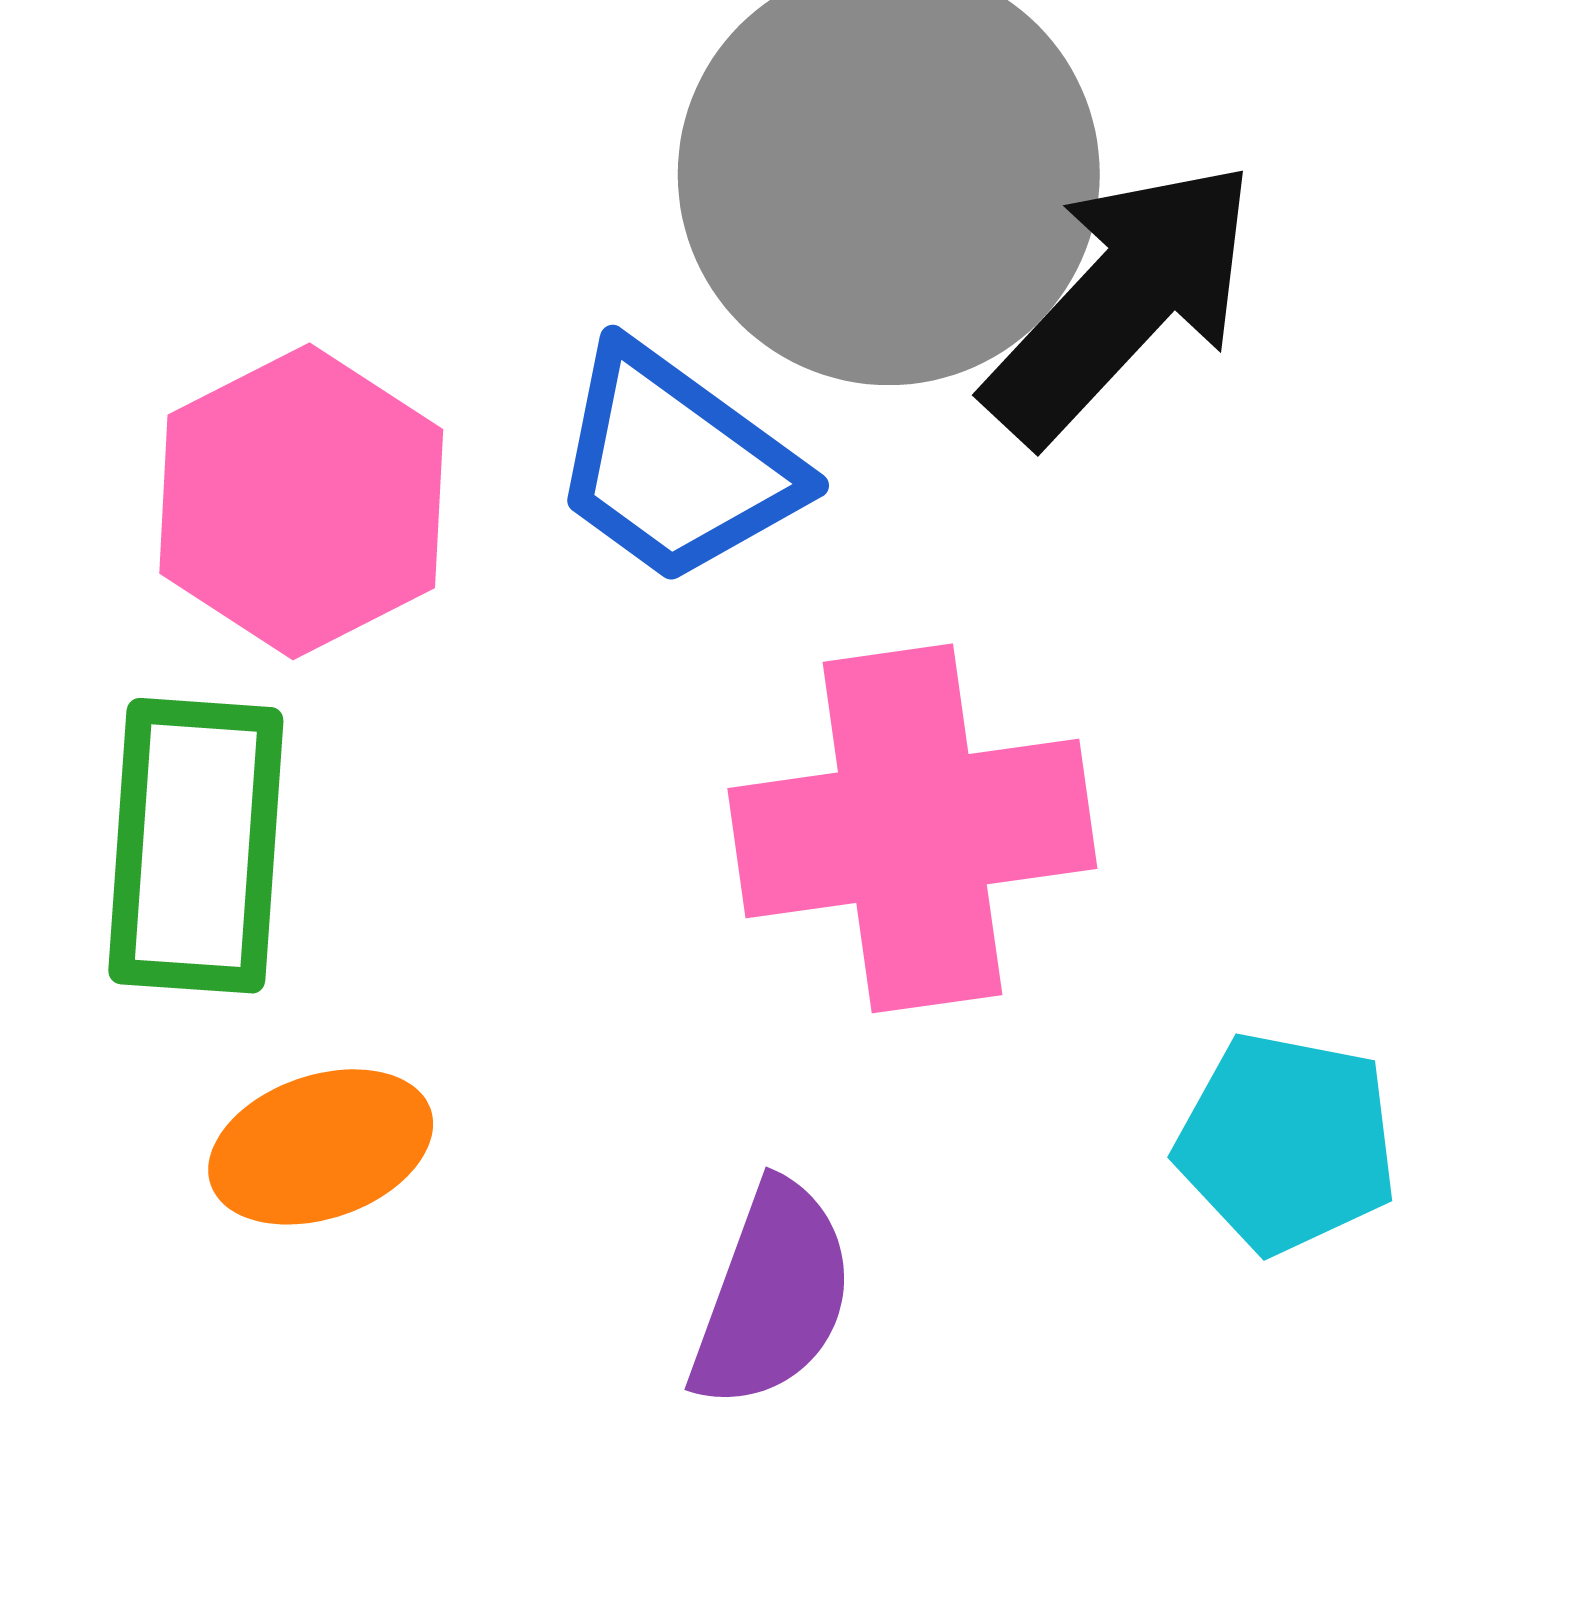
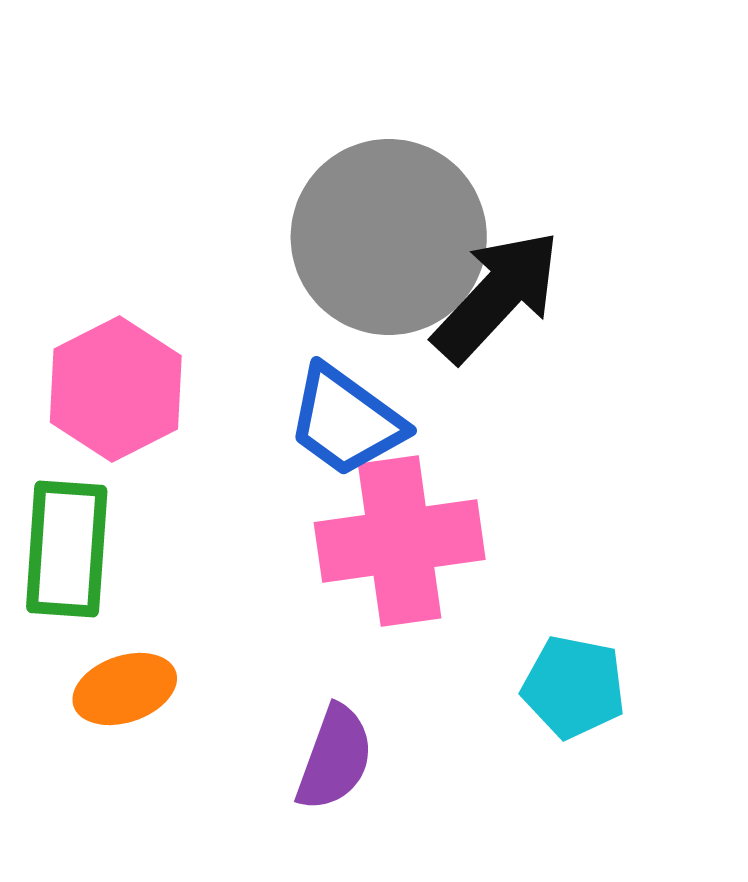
blue trapezoid: (676, 465) -> (346, 421), moved

